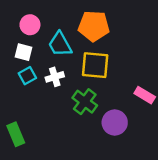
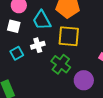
cyan square: (27, 76) -> (17, 53), moved

